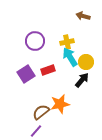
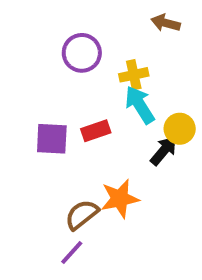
purple circle: (35, 41) -> (82, 53), moved
yellow circle: (86, 62) -> (180, 129), moved
purple square: (26, 74) -> (52, 139), turned 36

